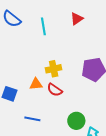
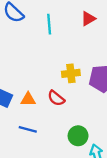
yellow cross: (54, 69) -> (71, 73), moved
orange triangle: (36, 84) -> (28, 99), moved

